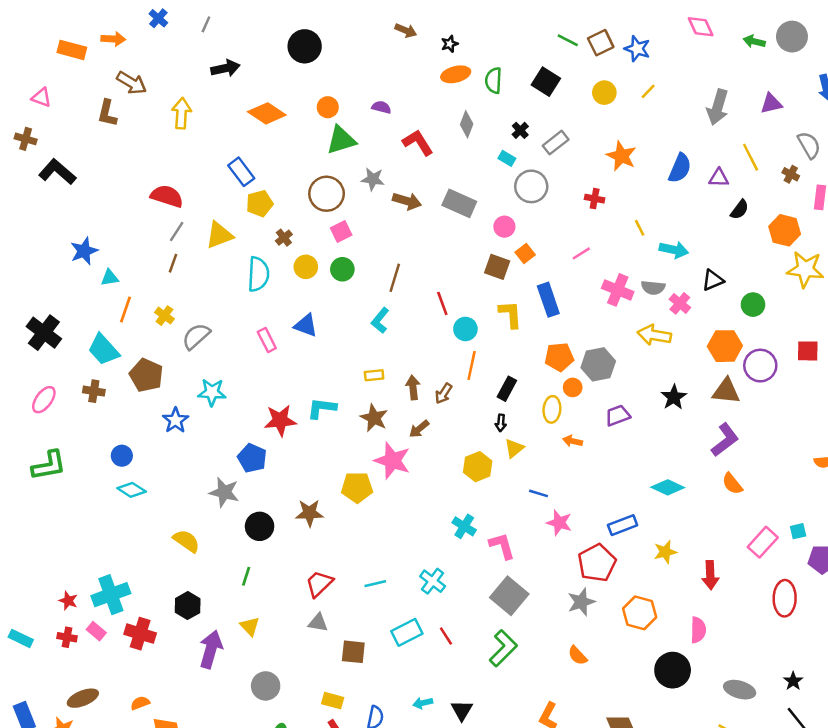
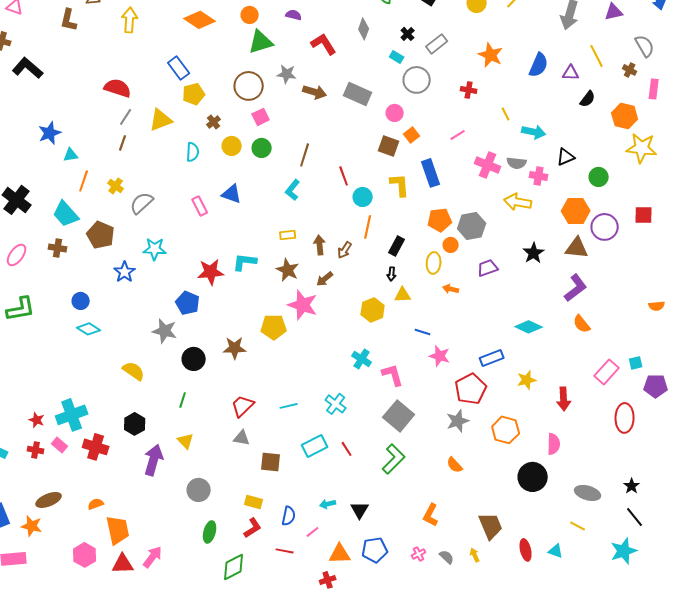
cyan semicircle: (258, 274) -> (193, 152), size x0.7
pink cross: (680, 303) -> (539, 176), turned -30
yellow triangle: (514, 448) -> (403, 295), turned 36

